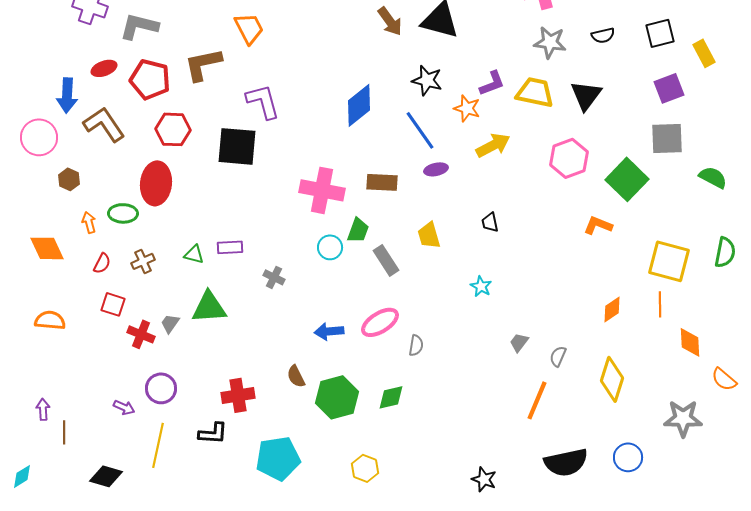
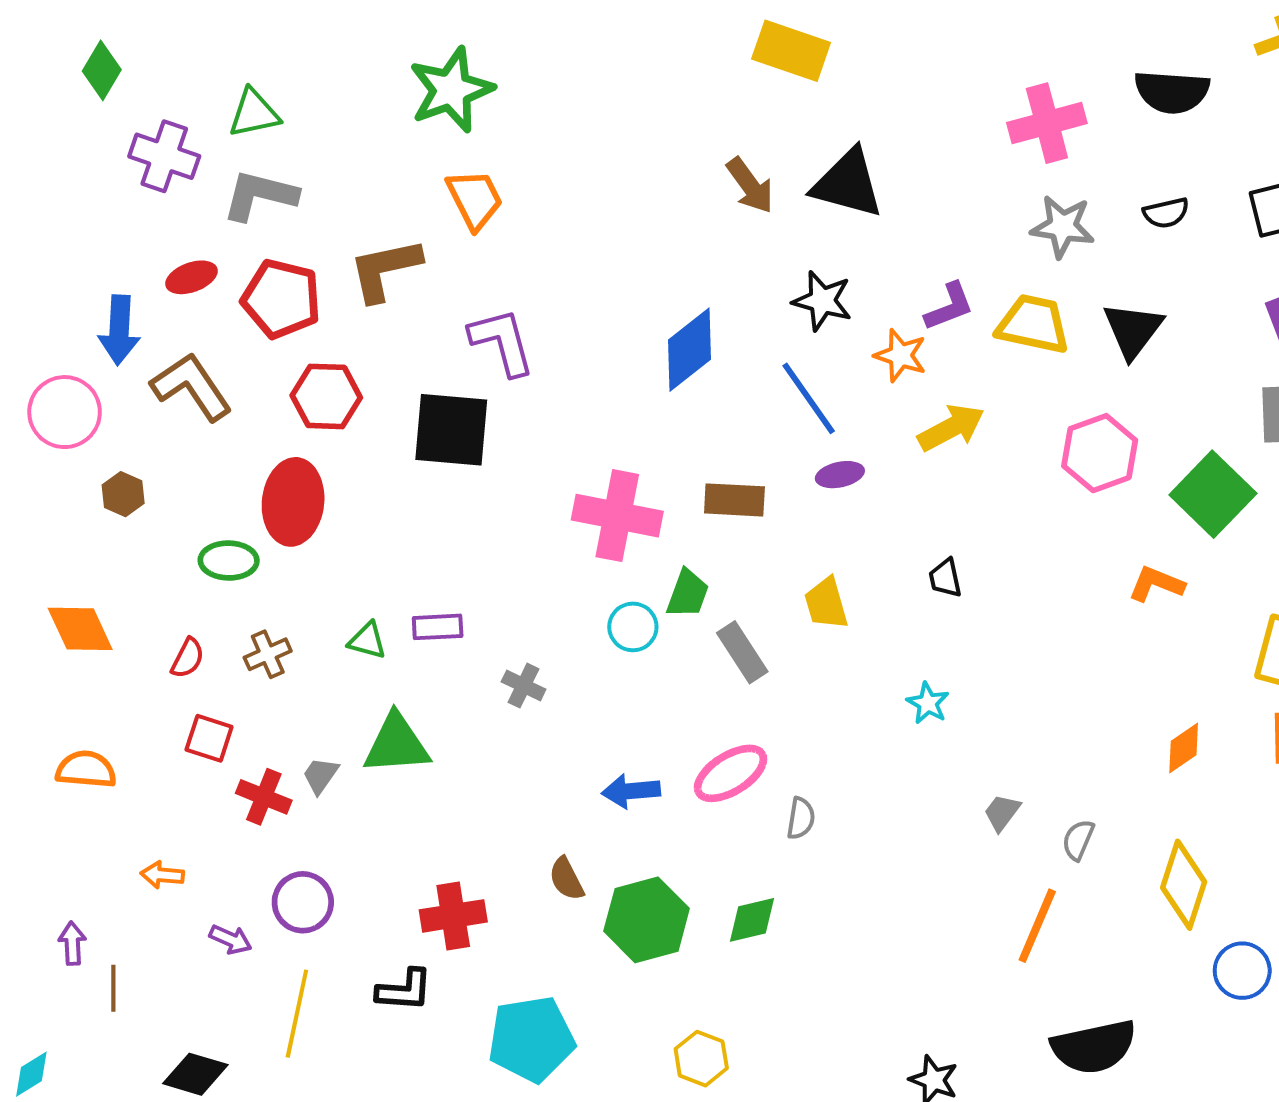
orange arrow: (89, 222) -> (162, 875), moved, turned -70
blue circle: (628, 457) -> (1242, 971), moved

